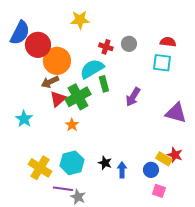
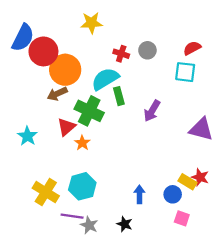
red semicircle: (168, 42) -> (192, 48), turned -35
green cross: (78, 97) -> (89, 111), turned -35
red triangle: (58, 99) -> (66, 127), moved
black star: (105, 163) -> (125, 224), moved

